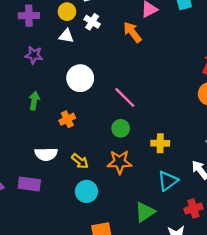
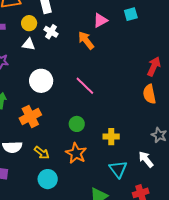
pink line: (125, 97) -> (85, 86), moved
orange cross: (67, 119) -> (30, 117), size x1.5
orange star: (120, 162) -> (76, 153), turned 30
cyan triangle: (168, 181) -> (118, 169), turned -30

